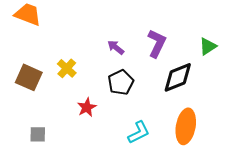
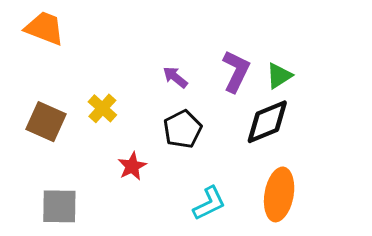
green triangle: (208, 46) -> (279, 76), moved
gray square: (38, 134) -> (59, 206), size x1.5

